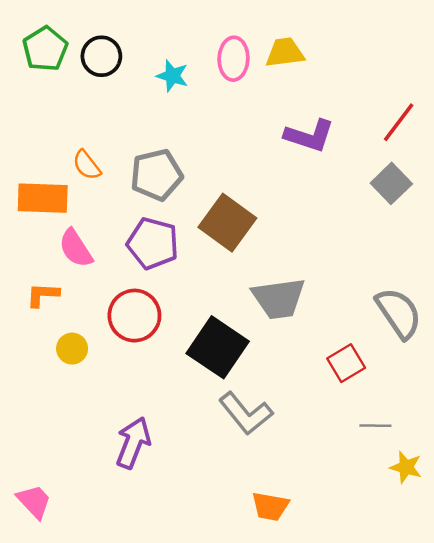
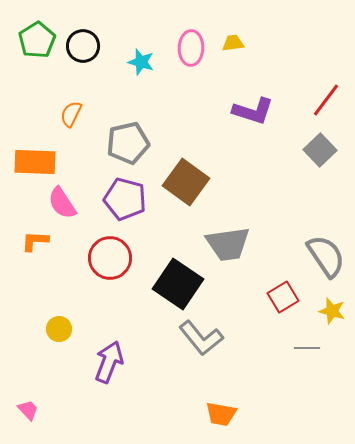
yellow trapezoid: (285, 53) -> (233, 43), size x0.7
orange semicircle: (87, 165) -> (71, 114), moved, turned 64
yellow circle: (72, 349) -> (59, 329), moved
yellow star: (406, 467) -> (332, 311), moved
pink trapezoid: (34, 501) -> (28, 410), size x0.7

